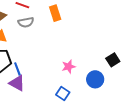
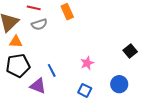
blue line: (17, 69) -> (52, 70), moved
blue circle: (95, 79) -> (119, 84), moved

